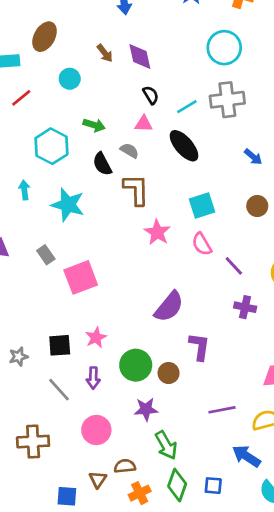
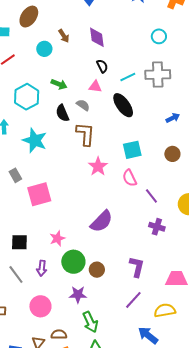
cyan circle: (224, 48) -> (159, 36), size x0.6
brown arrow: (105, 53) -> (64, 36), moved
blue arrow: (253, 157) -> (173, 118), turned -72
pink star: (96, 338) -> (57, 238), moved
purple L-shape: (199, 347) -> (137, 267), moved
purple line: (222, 410) -> (133, 300), turned -42

